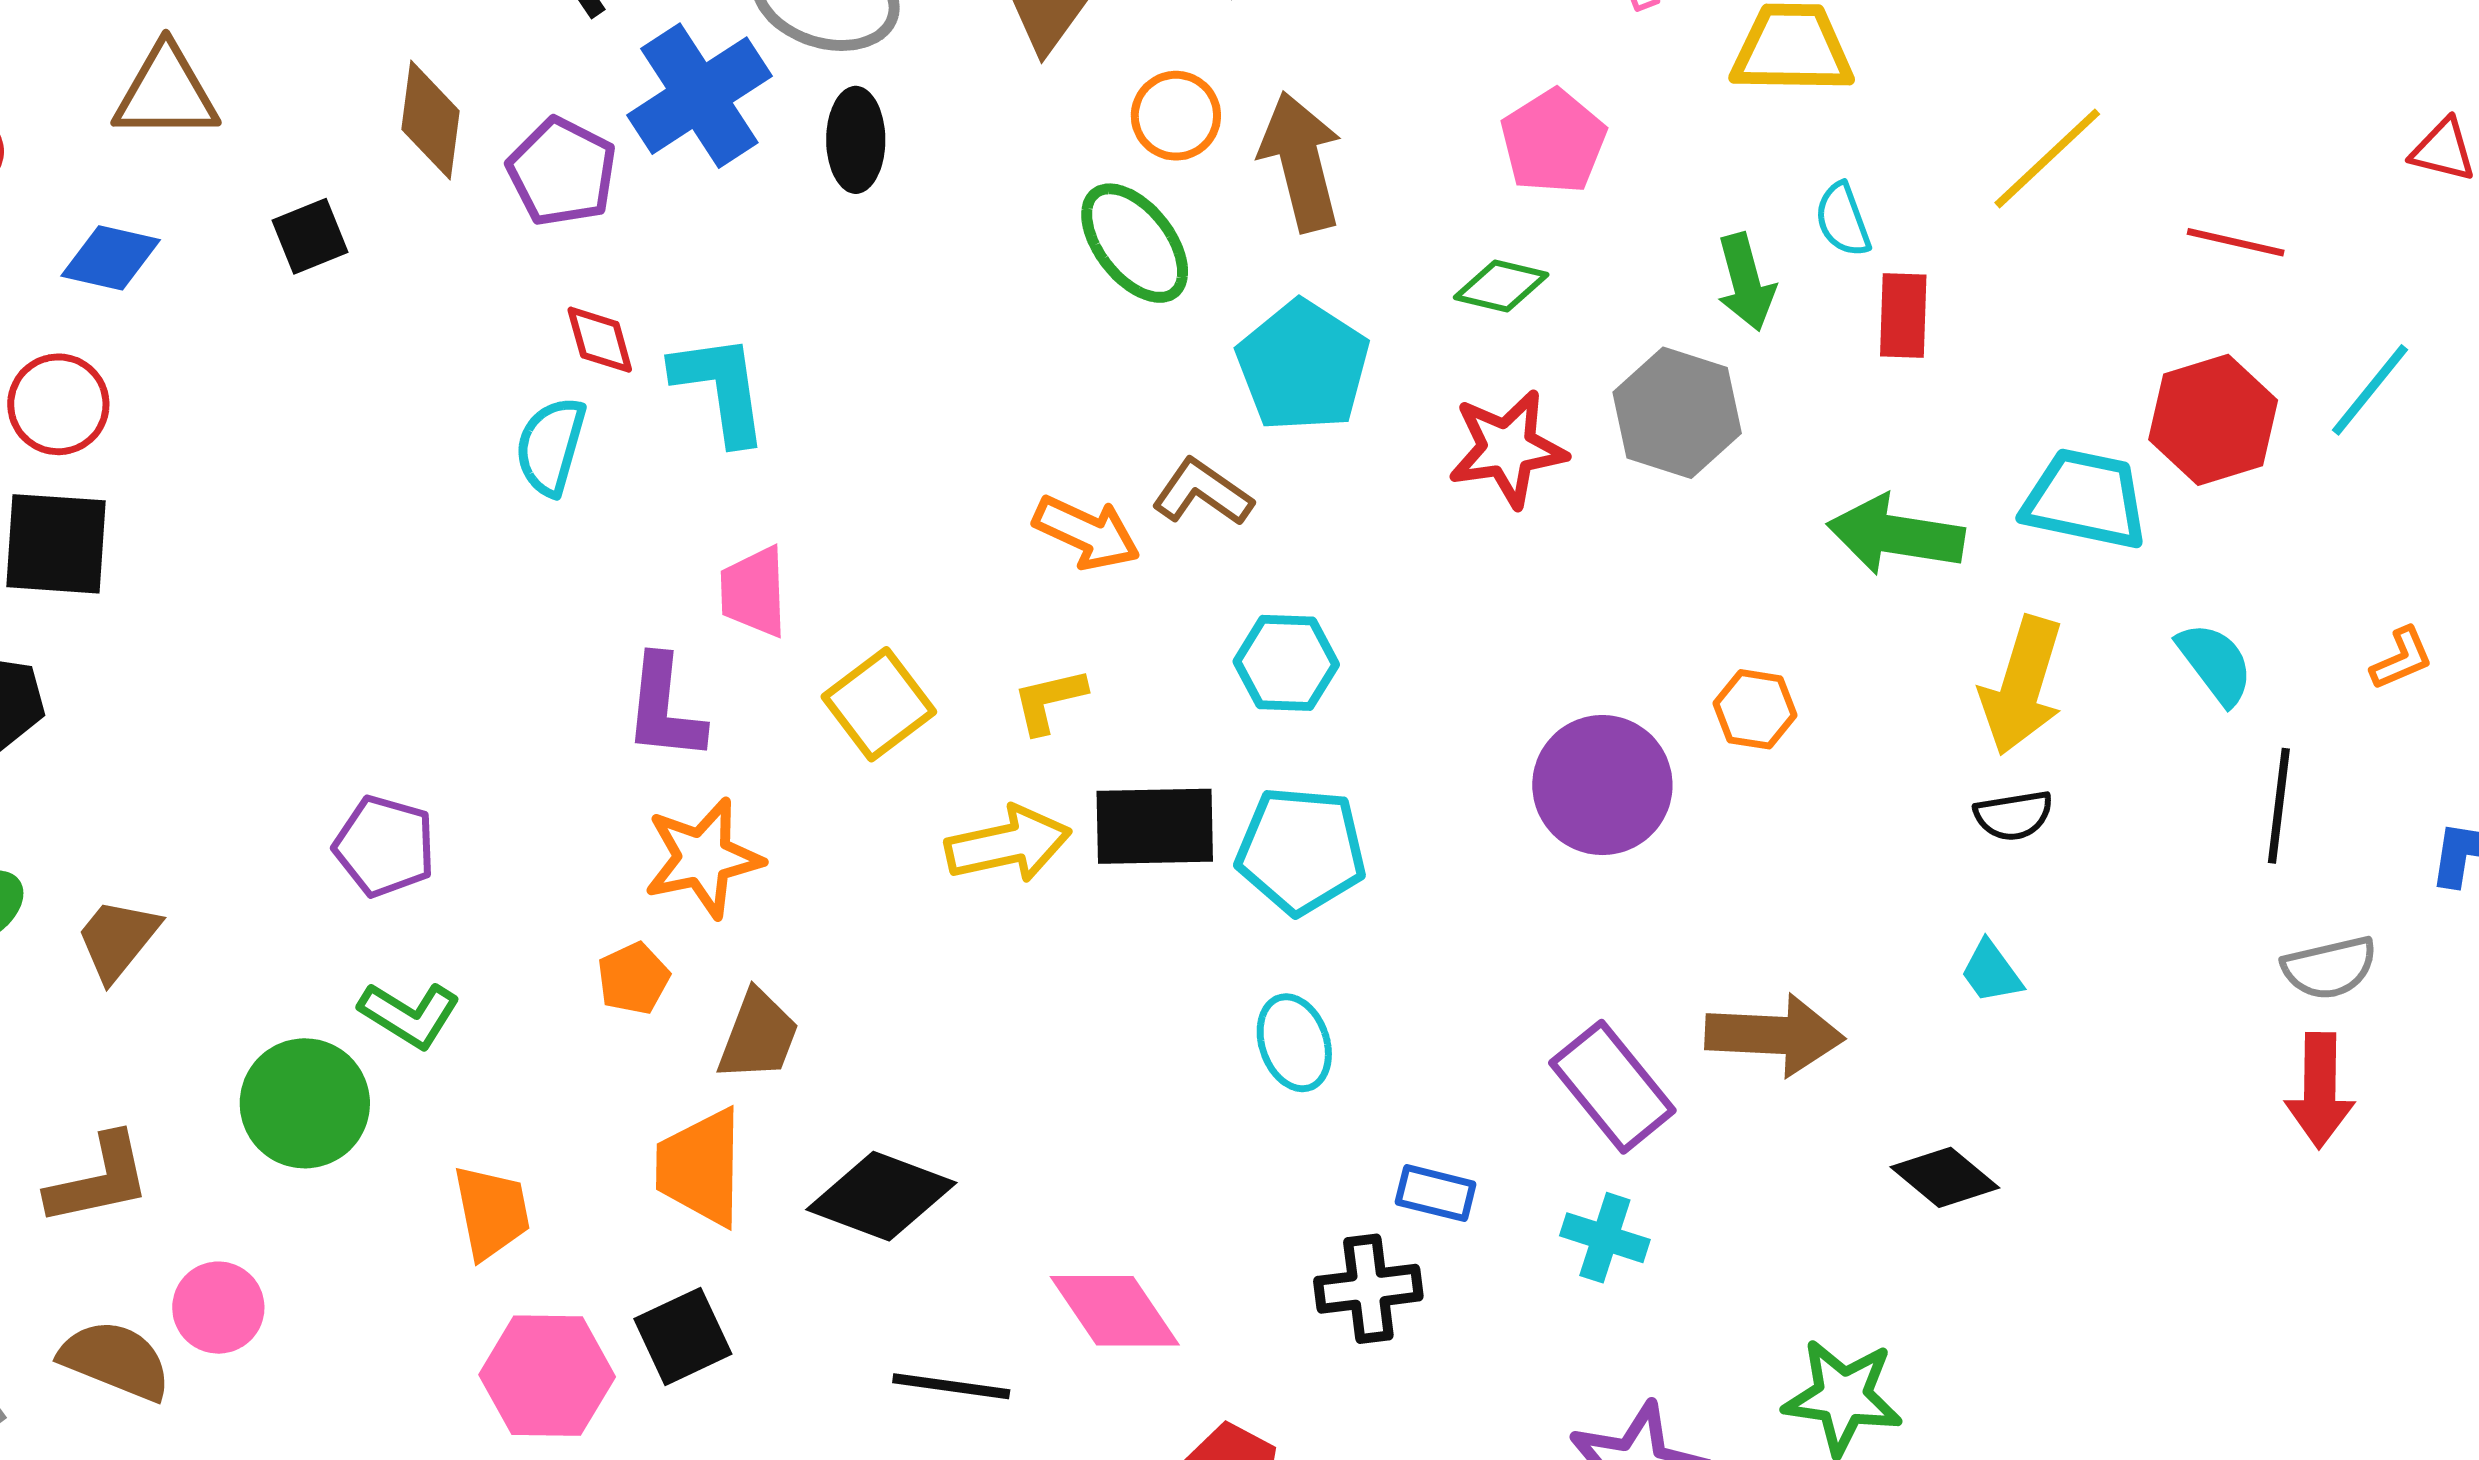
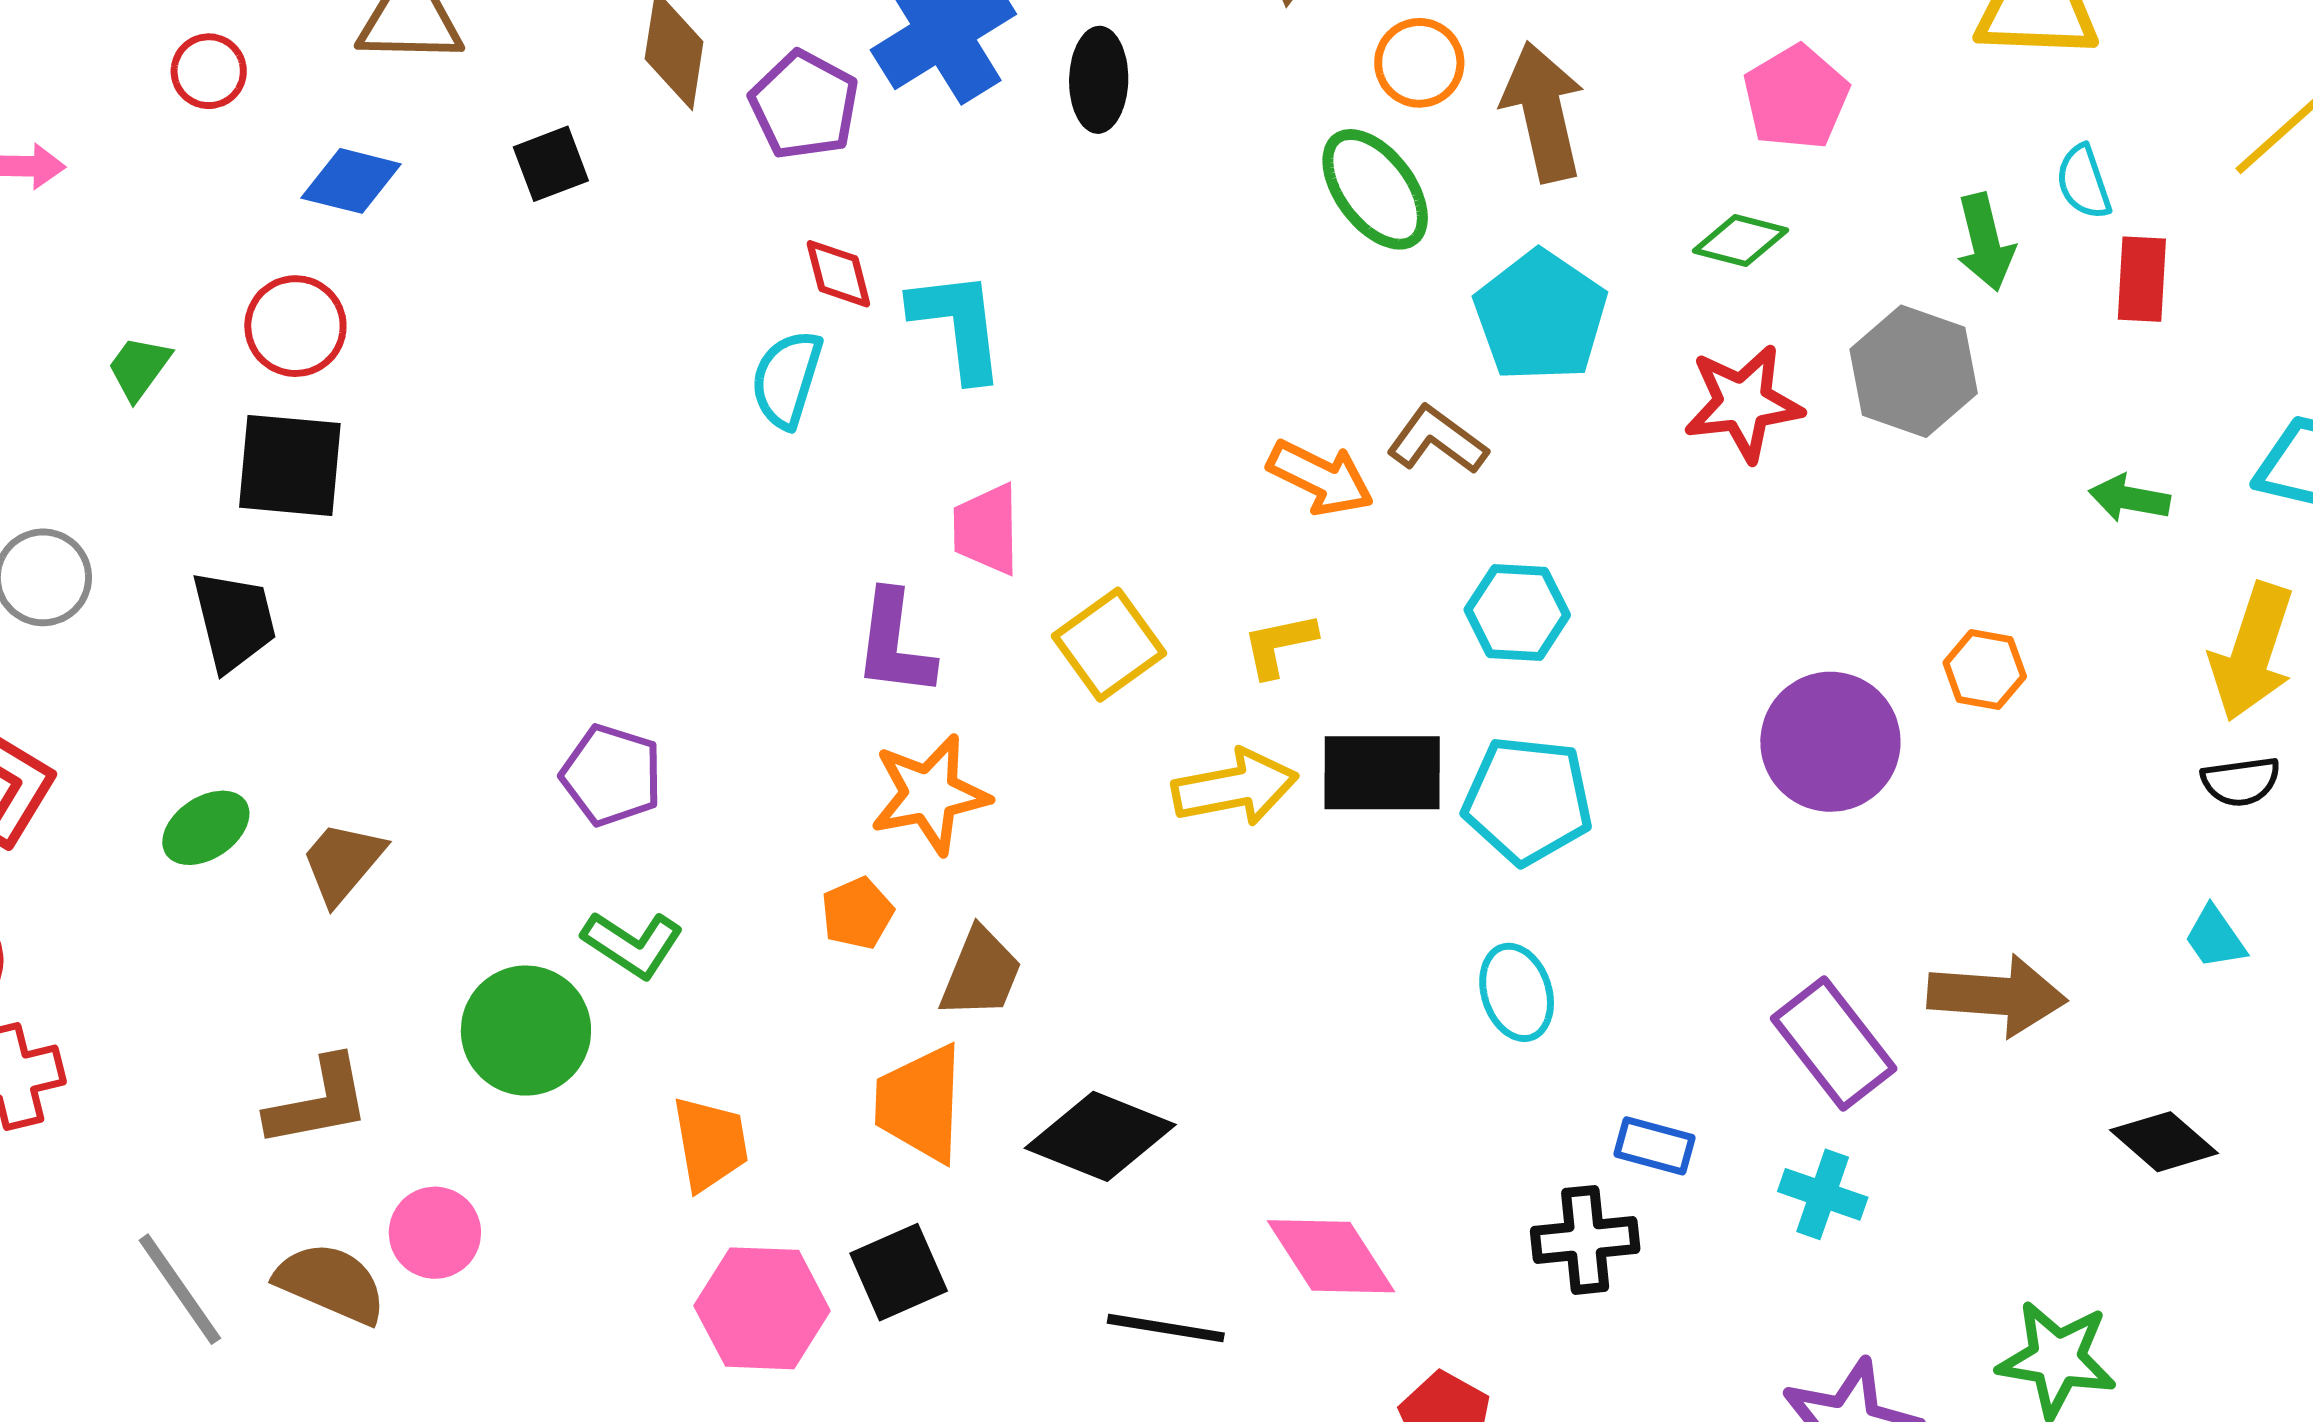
green arrow: (1896, 535) -> (2129, 498), size x0.6

